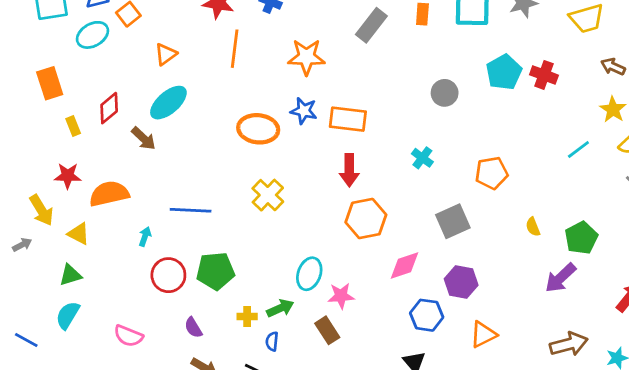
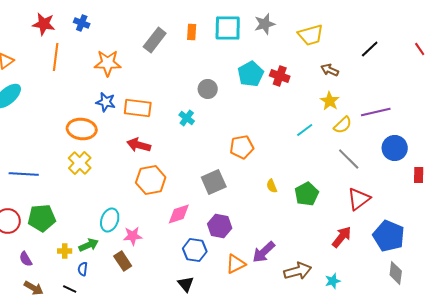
orange ellipse: (258, 129) -> (82, 129), moved
cyan cross: (422, 158) -> (187, 118), moved
red arrow: (349, 170) -> (139, 145), turned 105
purple arrow: (561, 278) -> (264, 252), moved

